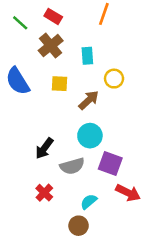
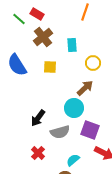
red rectangle: (53, 16) -> (37, 14), moved
brown arrow: (89, 100) -> (85, 88), moved

